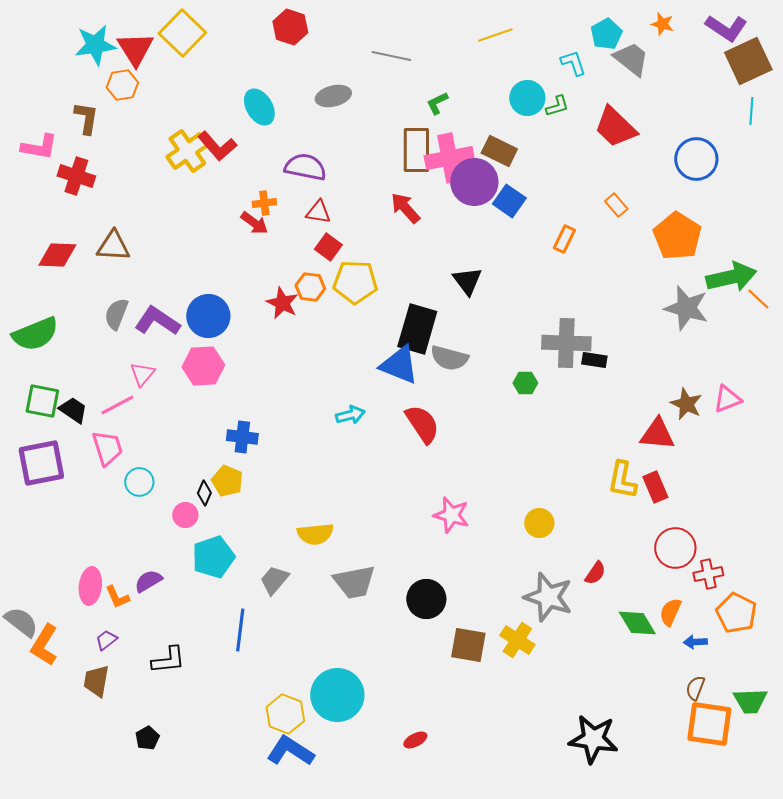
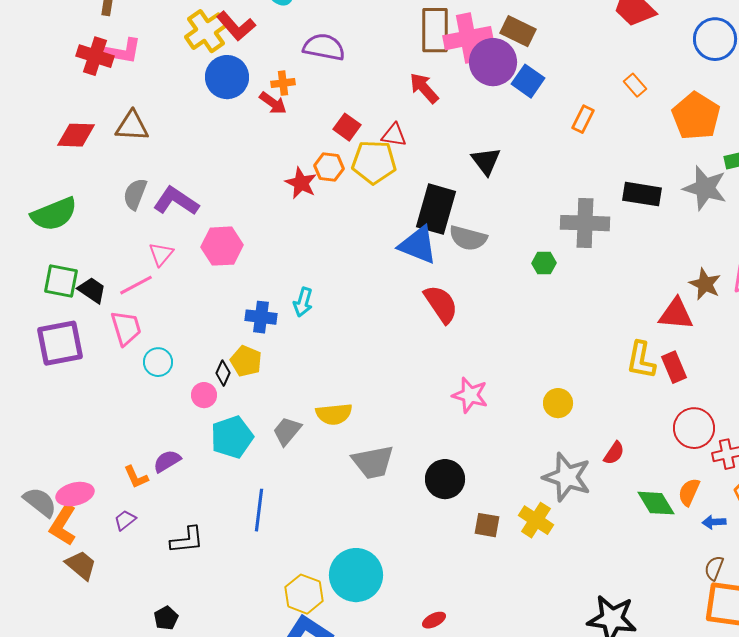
pink L-shape: (39, 147) -> (123, 51), moved
red triangle: (318, 212) -> (394, 135), moved
blue circle: (208, 316) -> (227, 77), moved
black rectangle: (594, 360) -> (642, 194), moved, size x1.5
cyan arrow: (350, 415) -> (303, 302), moved, turned 120
gray trapezoid: (274, 580) -> (287, 431), moved
pink ellipse: (90, 586) -> (75, 494), moved, turned 69
brown square: (468, 645) -> (487, 525), size x0.7
brown trapezoid: (96, 681) -> (81, 565), moved, turned 120

